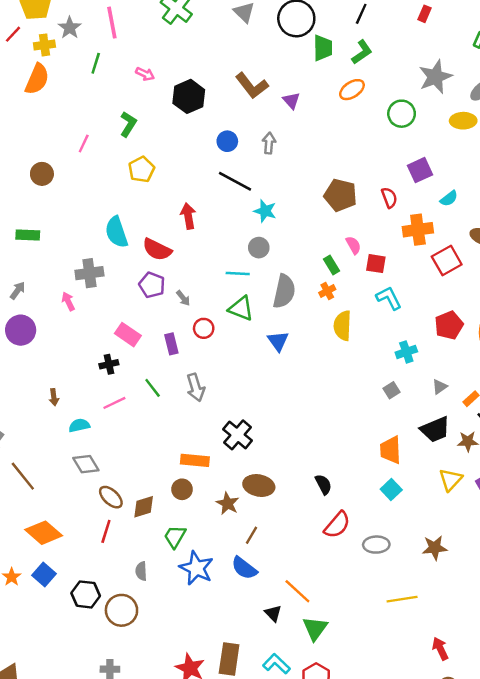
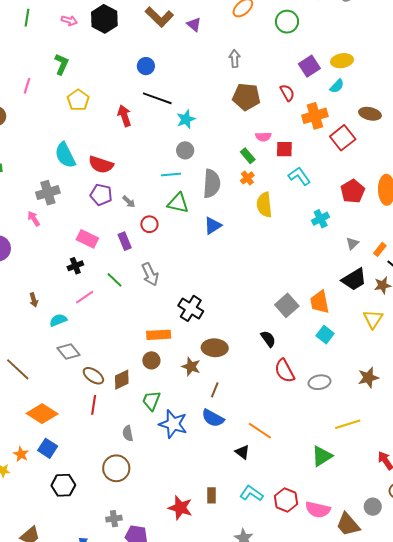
black hexagon: (189, 96) -> (104, 19), moved
yellow ellipse: (463, 121) -> (342, 61), moved
gray arrow: (269, 143) -> (235, 59), moved
cyan star: (265, 211) -> (186, 119), turned -30
red arrow: (188, 216) -> (124, 116), moved
pink semicircle: (353, 245) -> (263, 137), turned 126
blue triangle: (278, 341) -> (213, 226), turned 42
gray square: (391, 390) -> (287, 305), moved, size x1.6
red semicircle: (337, 525) -> (285, 371), turned 120
black hexagon: (86, 594) -> (63, 485), moved
green triangle: (315, 628) -> (322, 456), moved, turned 30
brown rectangle: (229, 659) -> (211, 495), size x0.6

